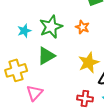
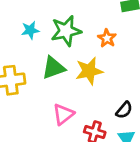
yellow star: (89, 63) -> (89, 71), moved
pink triangle: (35, 93) -> (63, 114), moved

